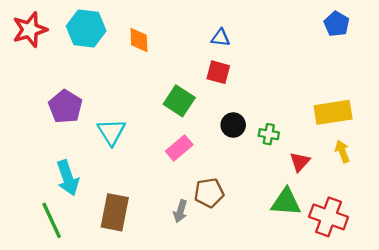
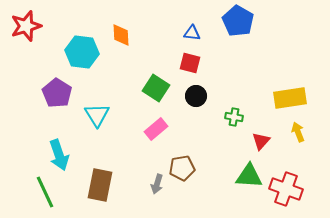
blue pentagon: (337, 24) -> (238, 21), moved, size x1.4
cyan hexagon: (86, 28) -> (82, 52), moved
black circle: (233, 125) -> (196, 96), moved

